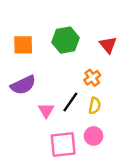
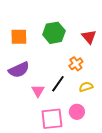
yellow semicircle: (95, 106) -> (86, 87), moved, turned -120

